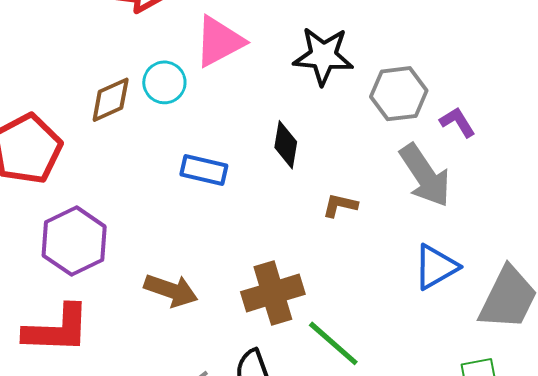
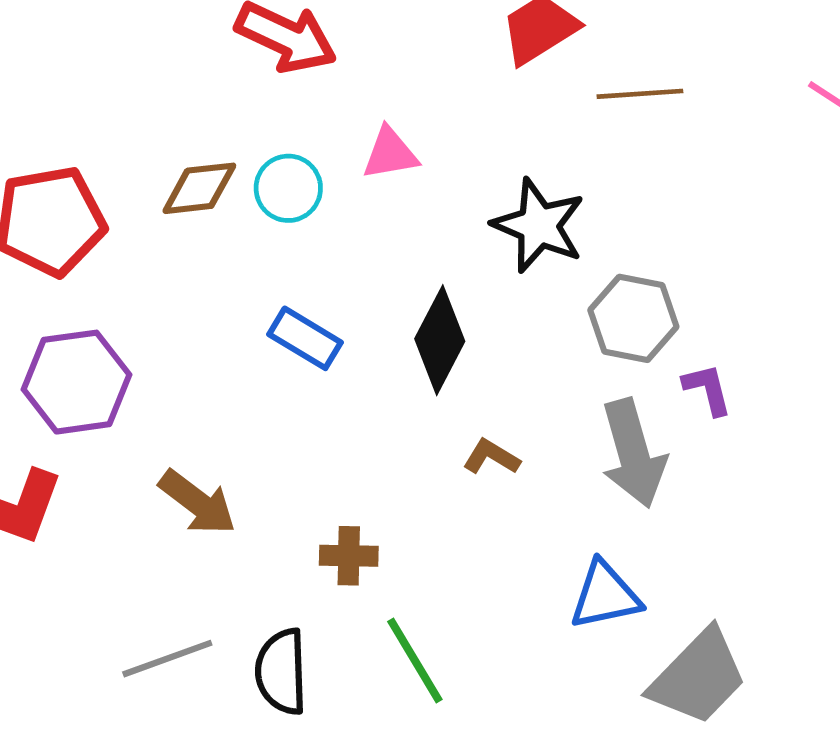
pink triangle: (219, 41) -> (390, 154), size x0.7
black diamond: (286, 145) -> (440, 340), size x1.4
brown cross: (273, 293) -> (349, 556), size x0.6

